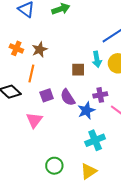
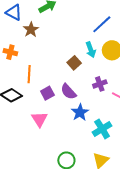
brown star: (40, 50) -> (31, 30), moved
brown square: (78, 70) -> (74, 63), turned -32
blue star: (86, 110) -> (80, 112), moved

